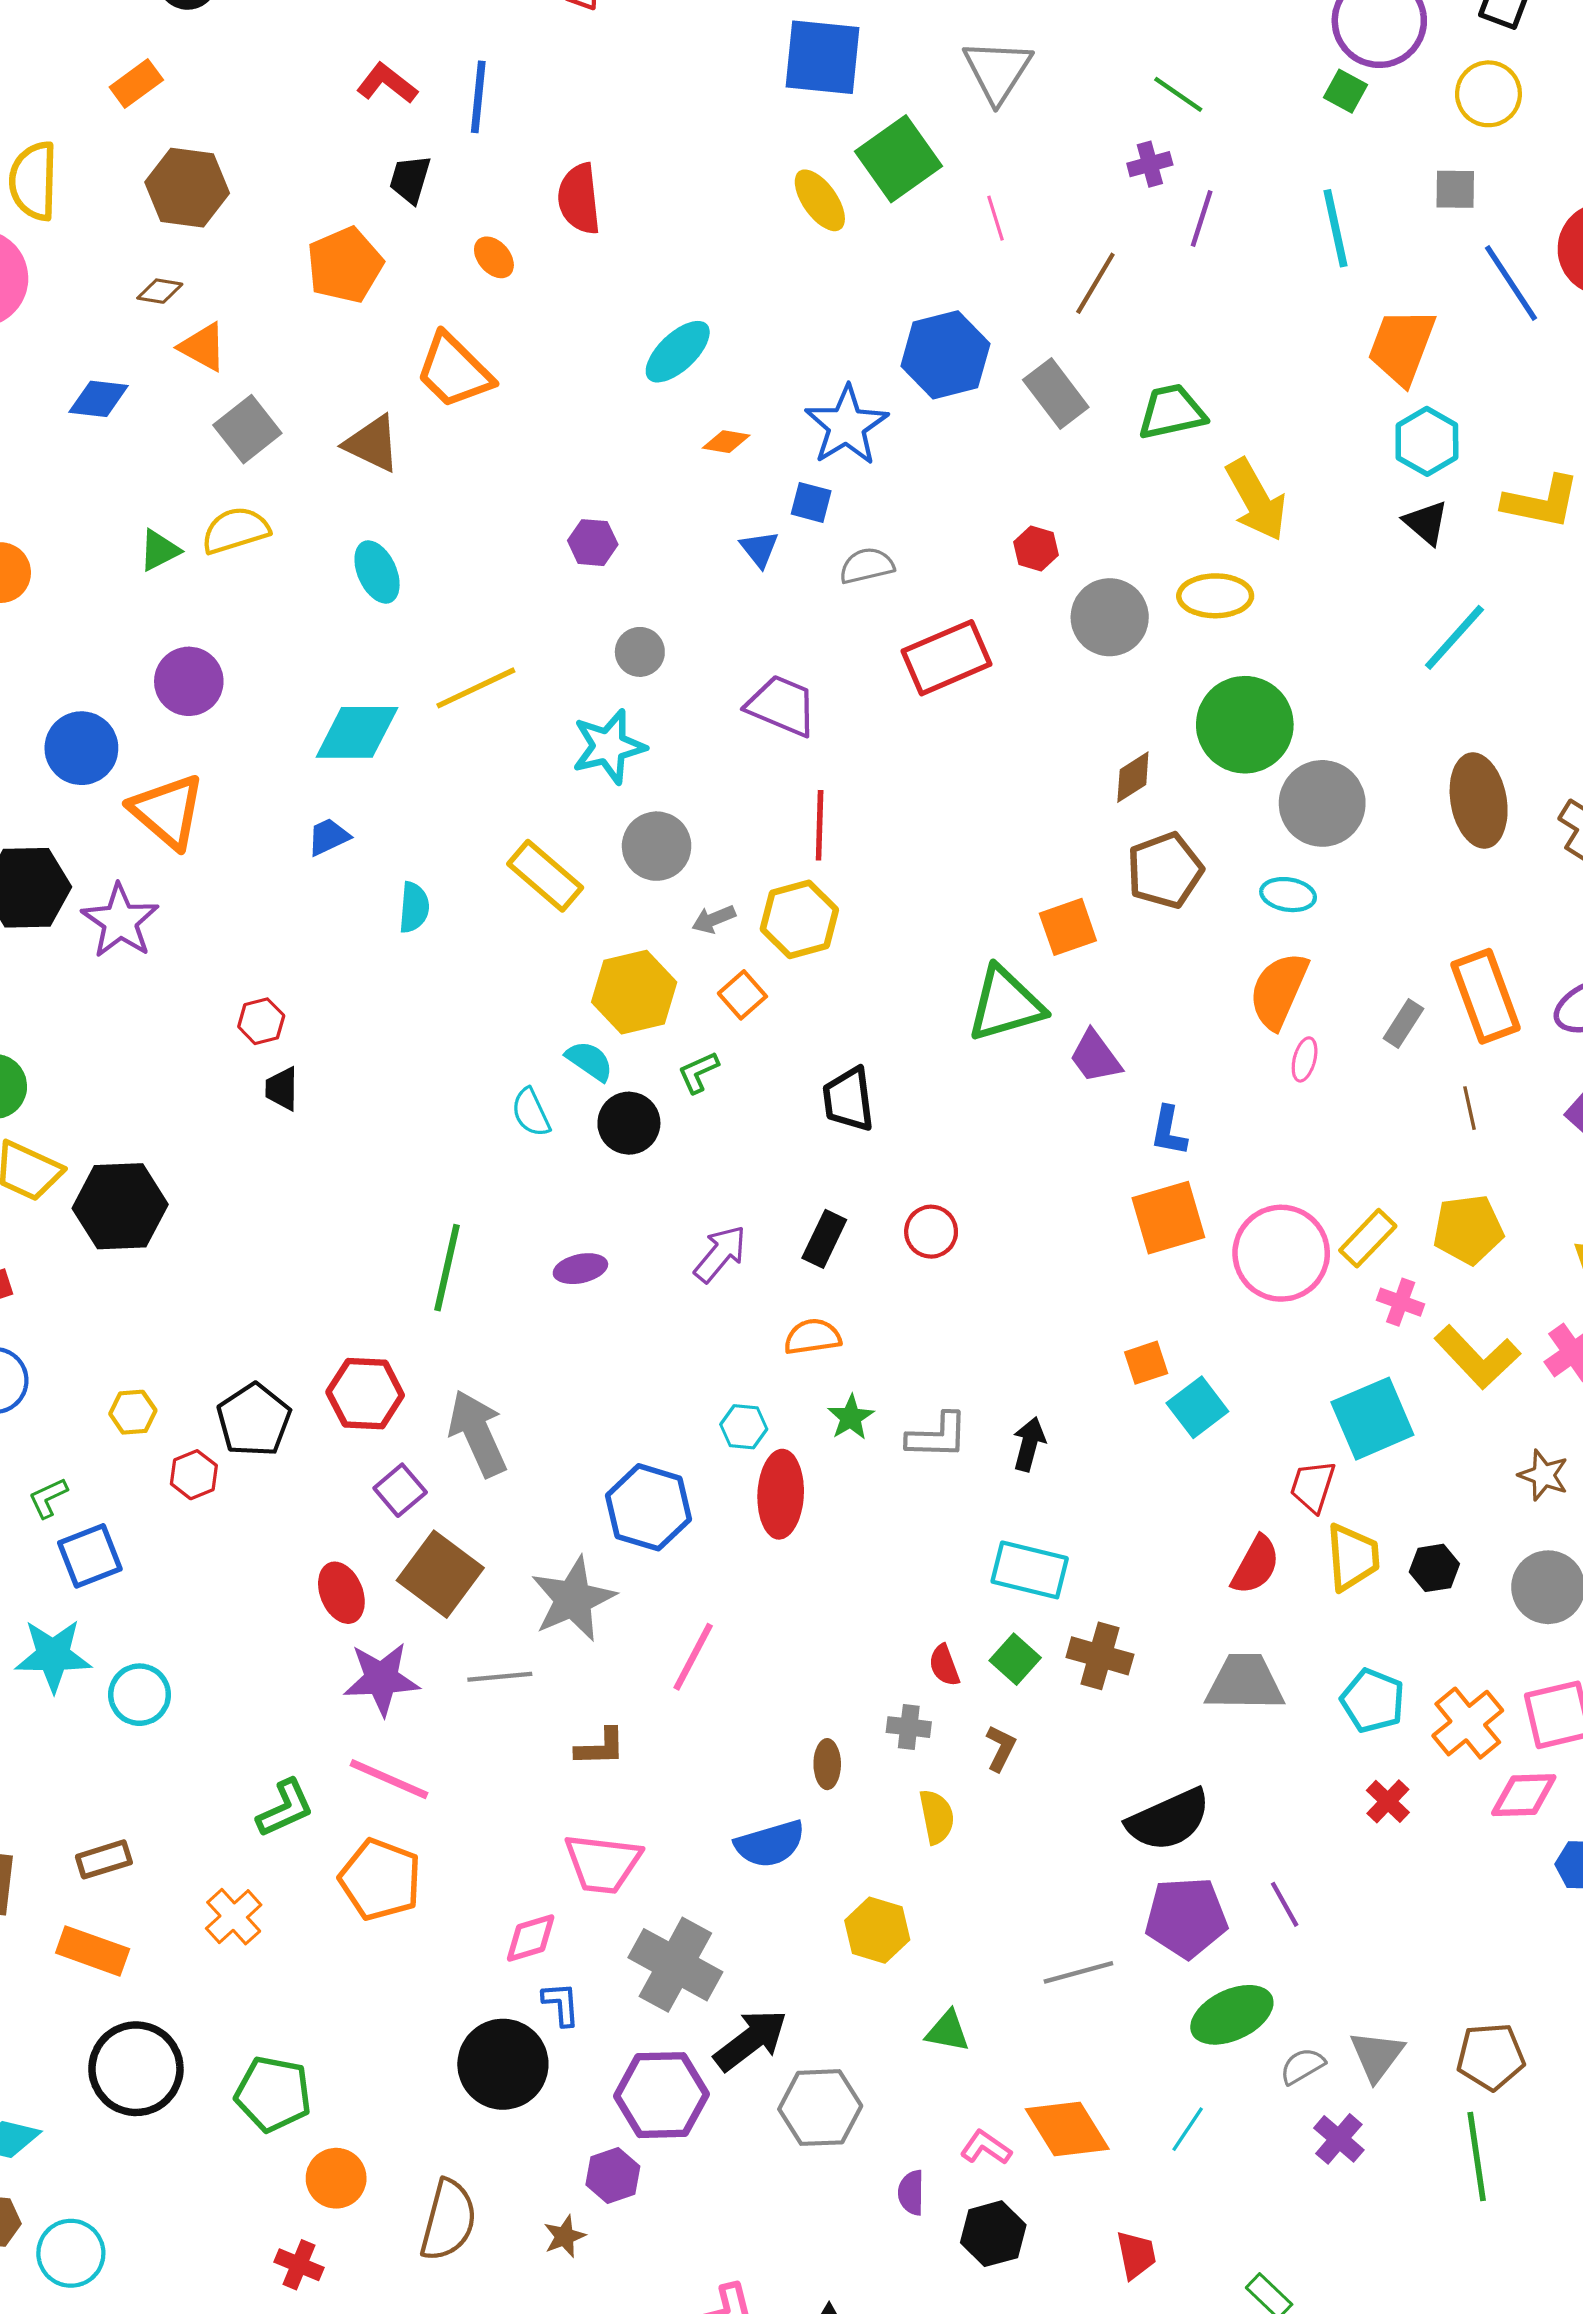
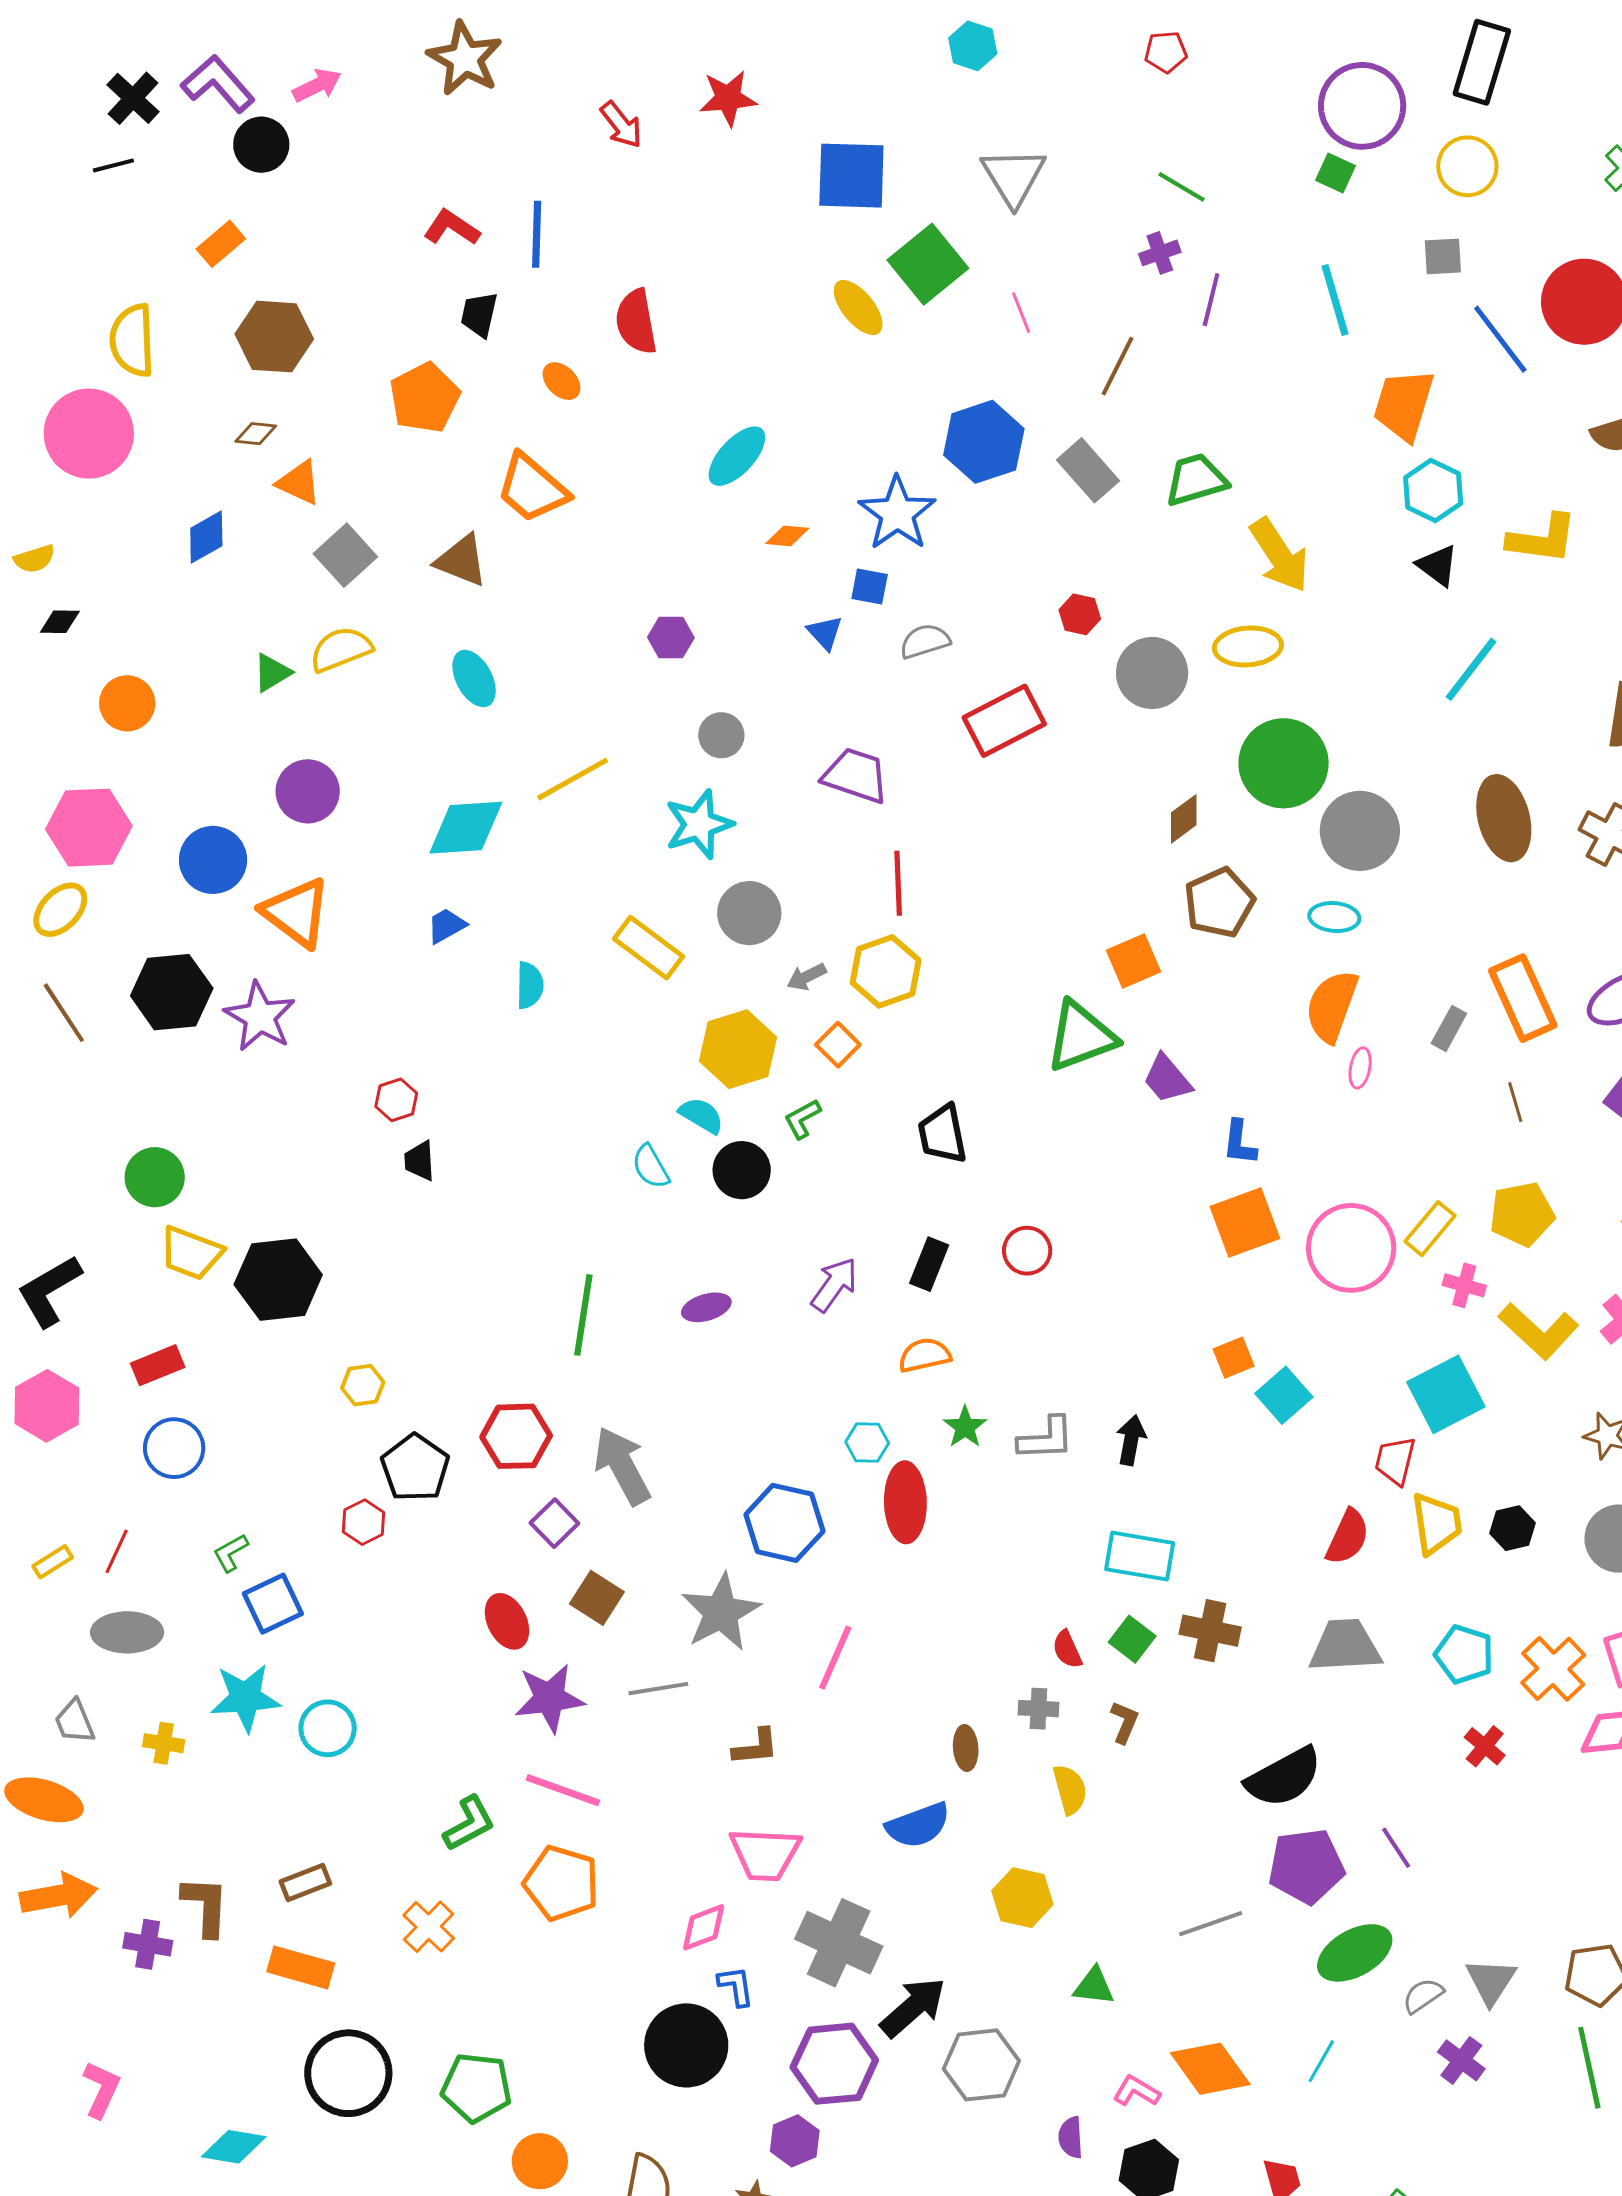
blue diamond: (99, 399) -> (206, 537), turned -32
yellow hexagon: (133, 1412) -> (363, 1385), moved
brown square: (440, 1574) -> (597, 1598), size x0.7

